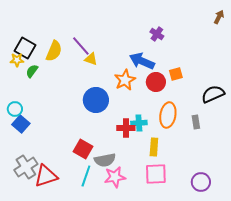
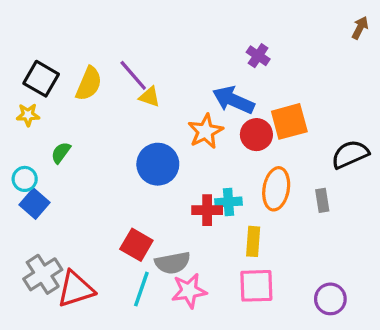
yellow star: (17, 60) -> (28, 115), moved
green semicircle: (32, 71) -> (61, 153), moved
orange square: (176, 74) -> (289, 121), size x1.6

